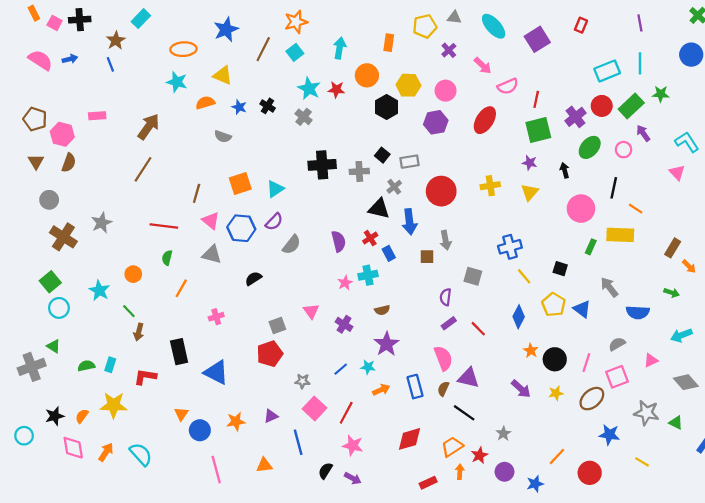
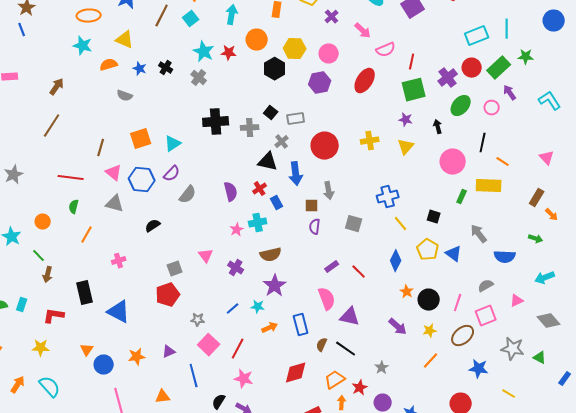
brown arrow: (149, 127) -> (57, 87), size x0.7
pink triangle: (677, 173) -> (547, 158), moved
purple semicircle: (446, 297) -> (315, 227), moved
brown semicircle: (382, 310) -> (271, 255), size x1.5
brown semicircle: (443, 389) -> (322, 345), moved
yellow star: (114, 405) -> (41, 348), moved, size x0.7
orange line: (557, 456) -> (431, 361), moved

